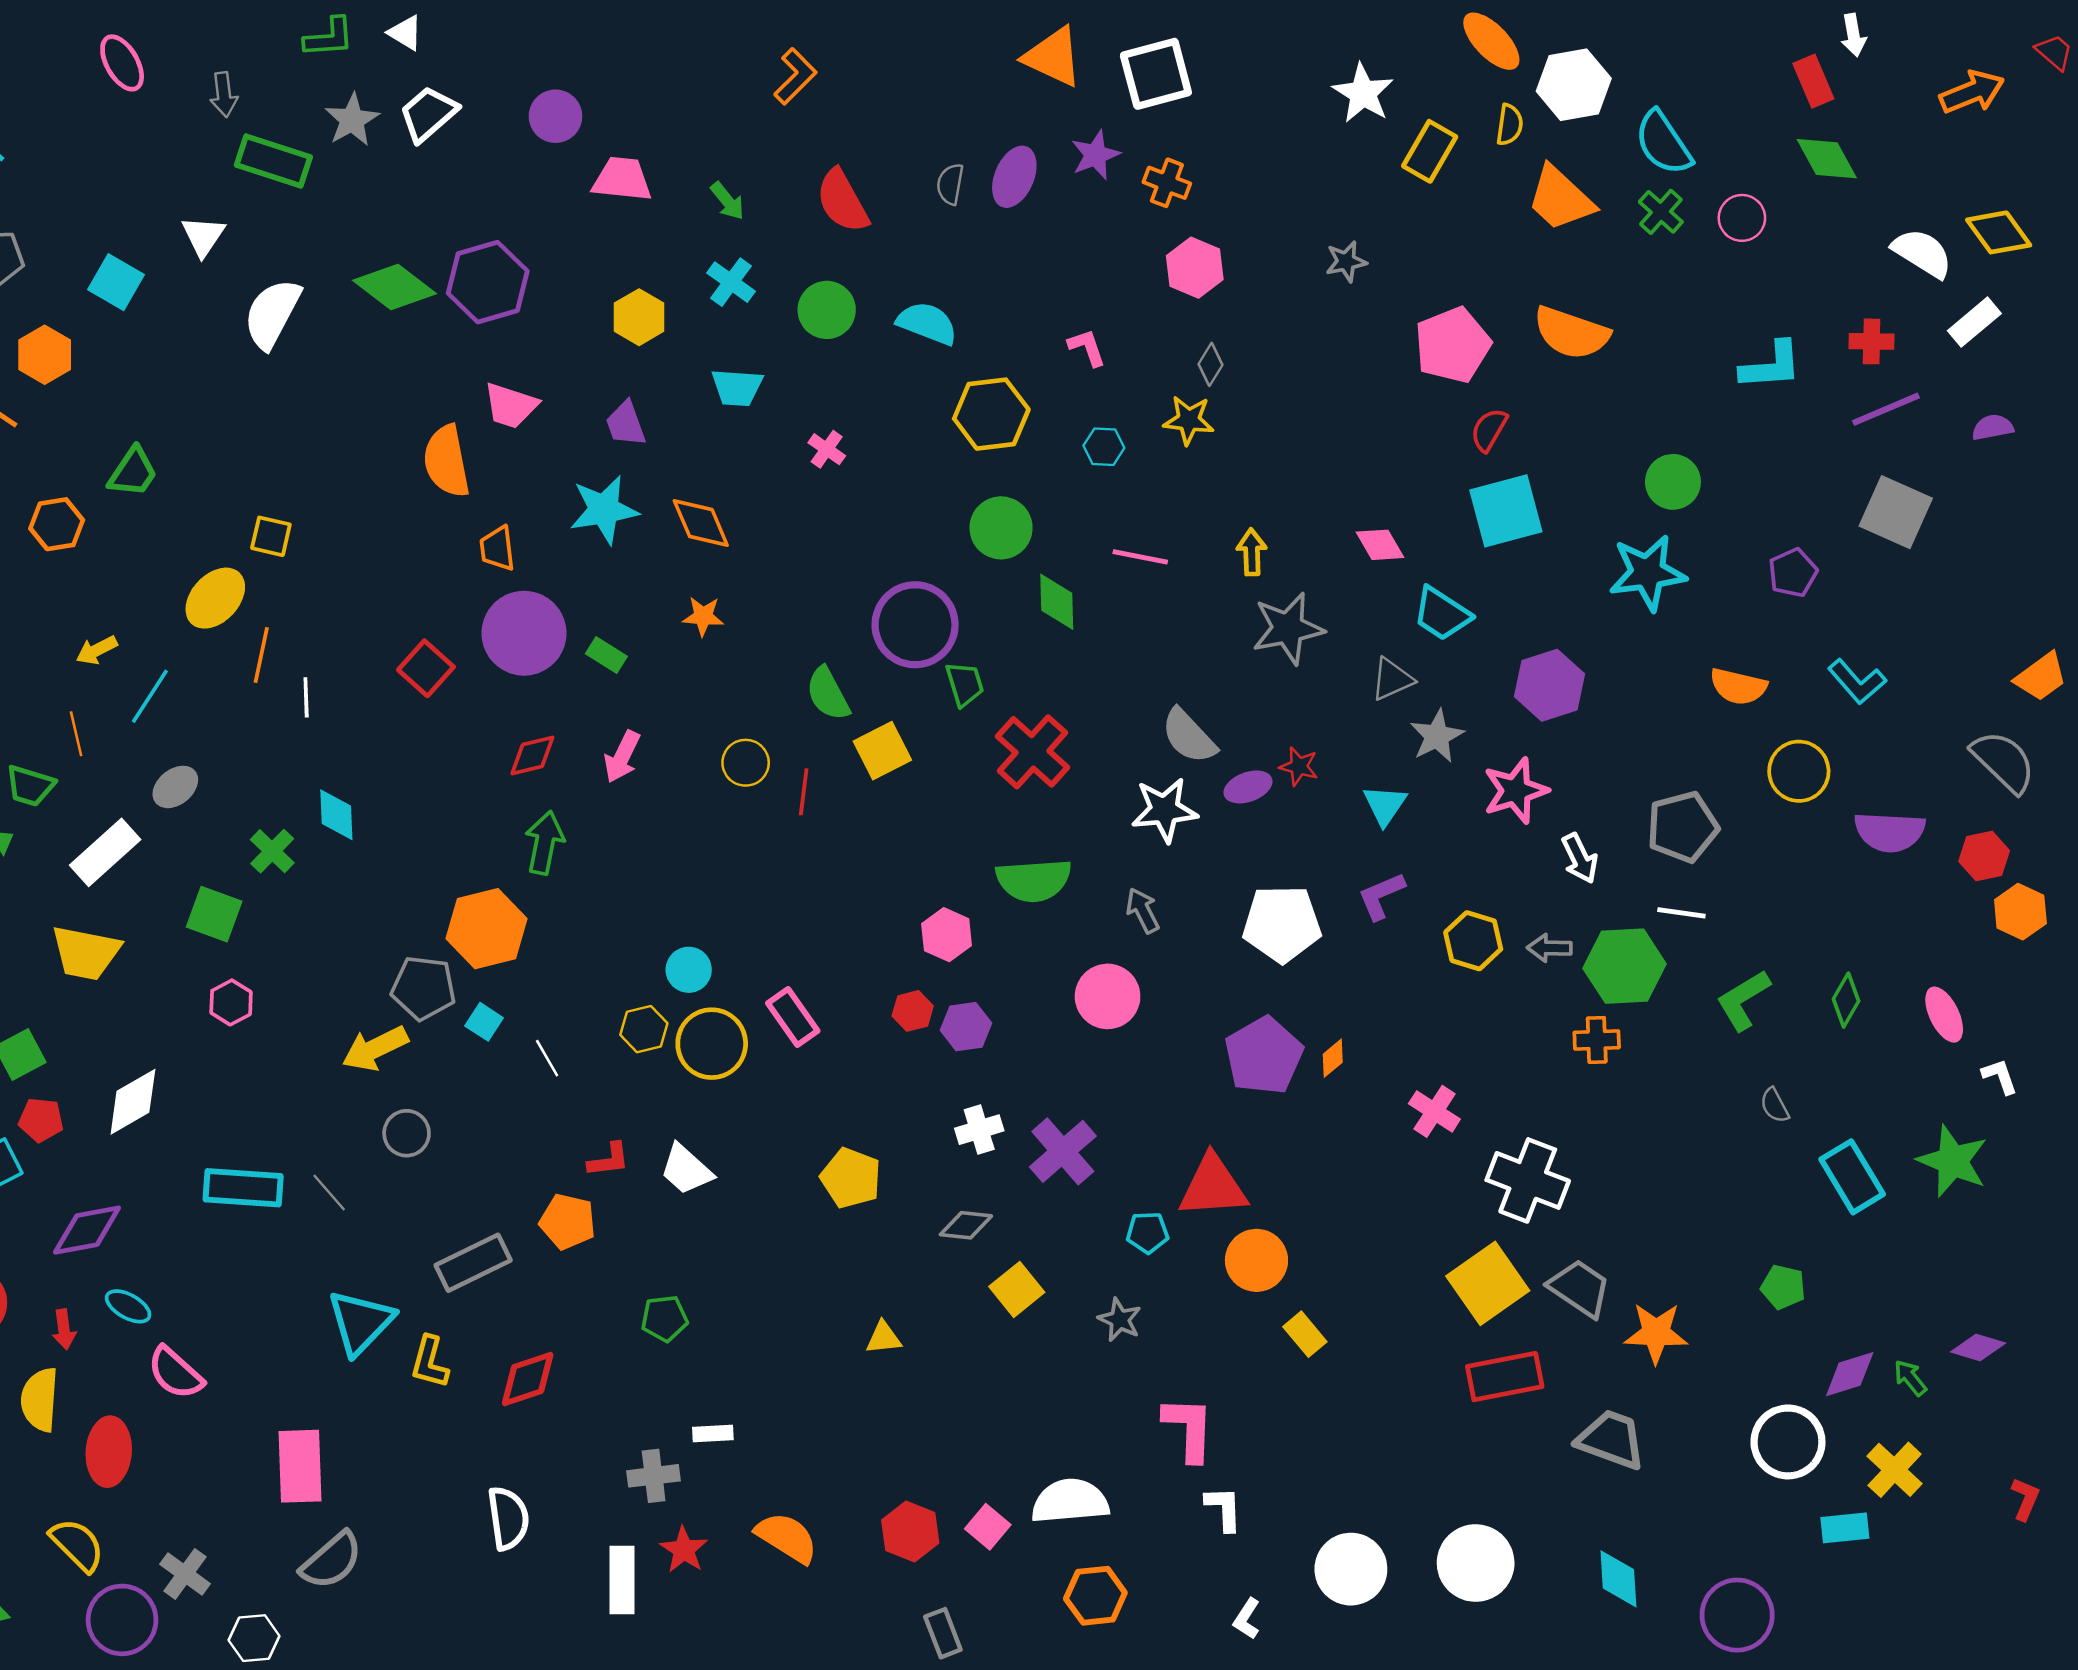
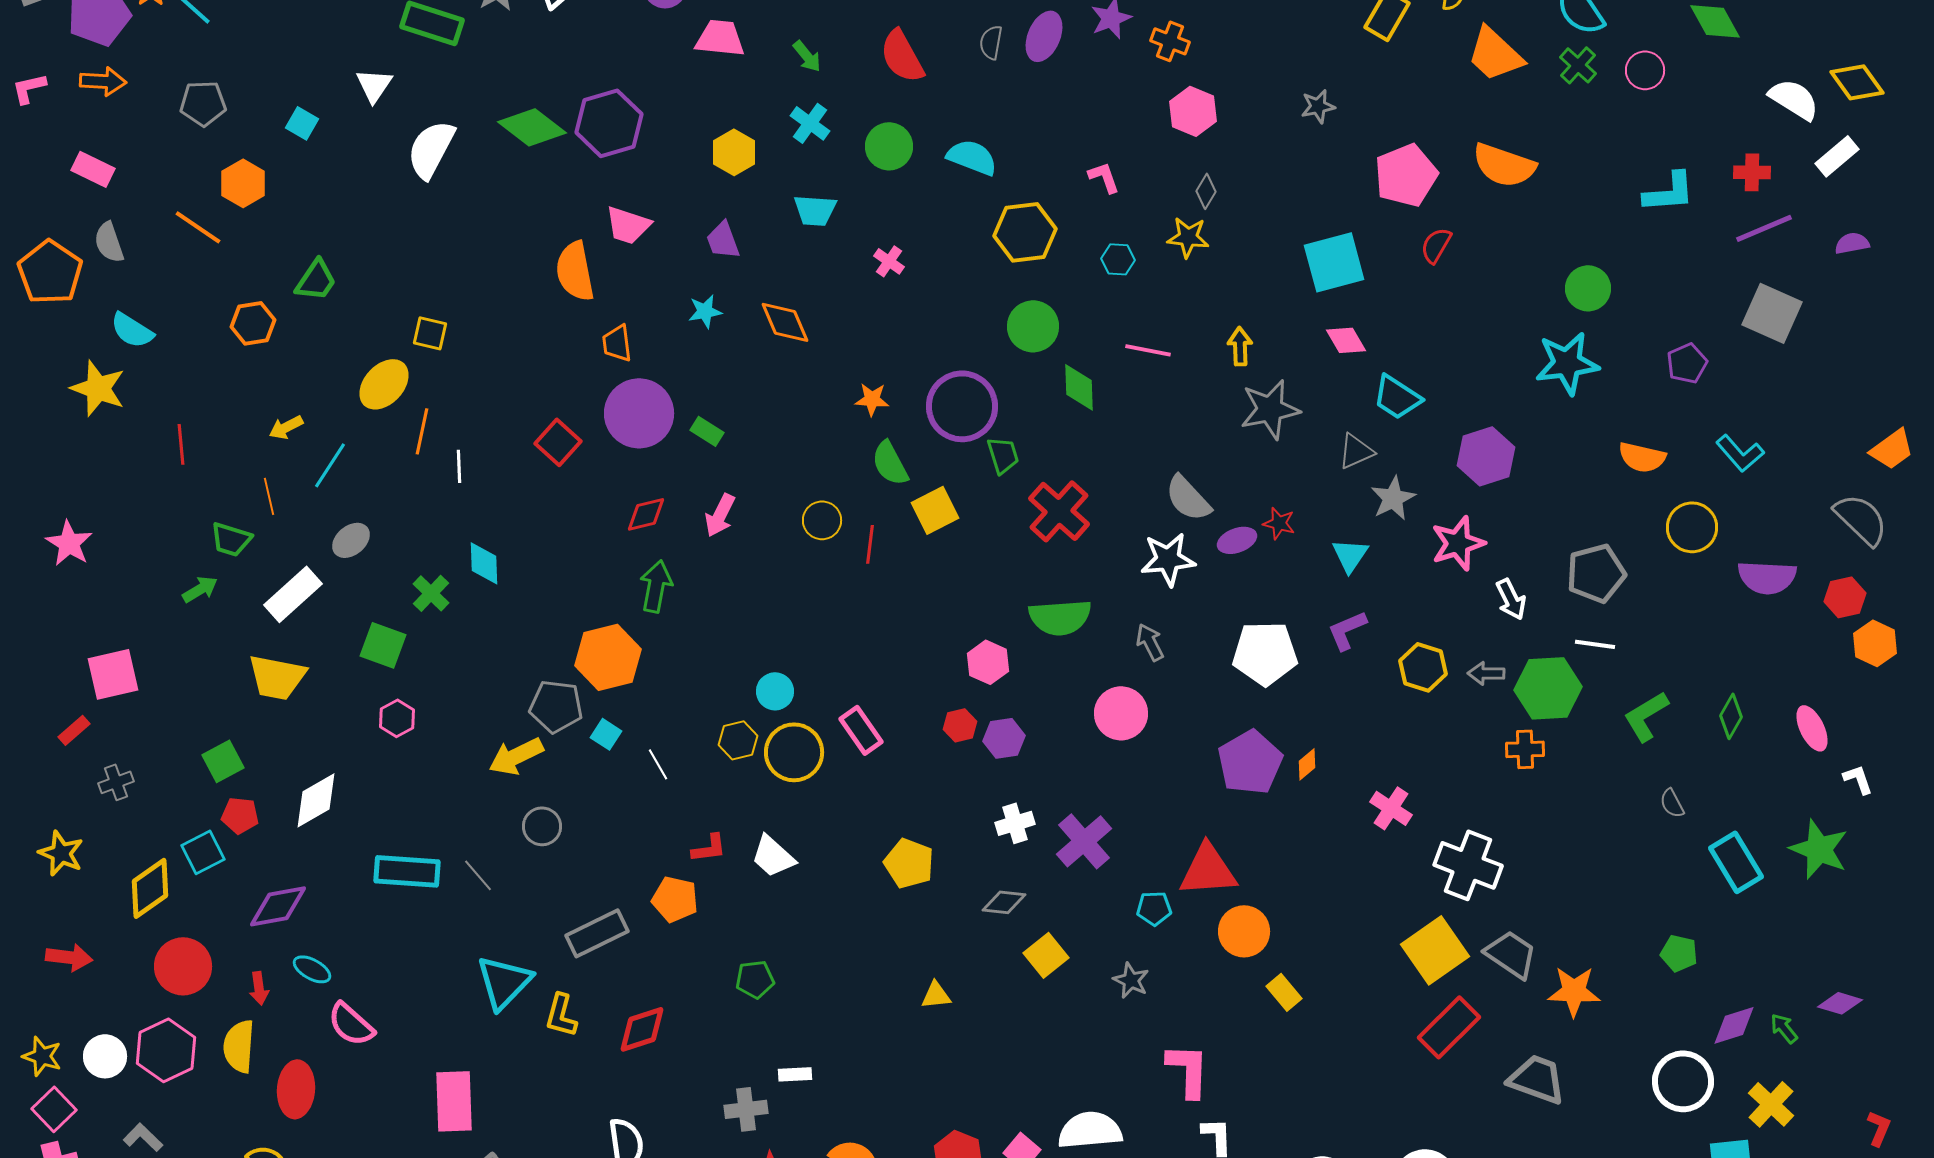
cyan square: (116, 282) -> (302, 123), size x0.7
cyan star: (604, 510) -> (705, 311), size x0.6
cyan square: (1506, 511) -> (1334, 262), moved
orange star: (703, 616) -> (872, 399), moved
red rectangle: (1505, 1377) -> (1449, 1027), turned -34

